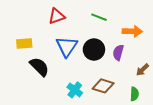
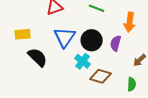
orange arrow: (132, 31) -> (130, 22), turned 96
cyan cross: (75, 90) -> (83, 61), moved

